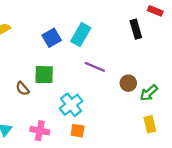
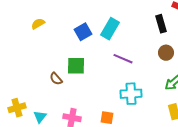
brown circle: (128, 83) -> (166, 53), moved
cyan cross: (71, 105) -> (131, 94), moved, turned 35

